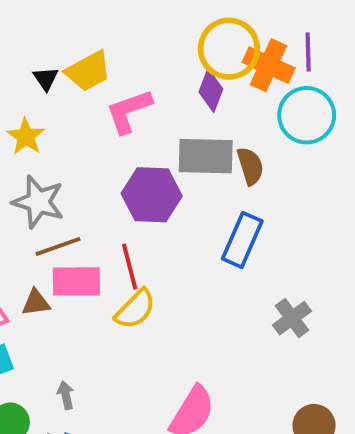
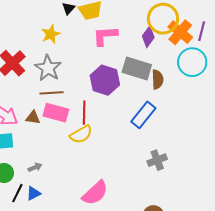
gray arrow: (66, 395) -> (35, 167), turned 64

